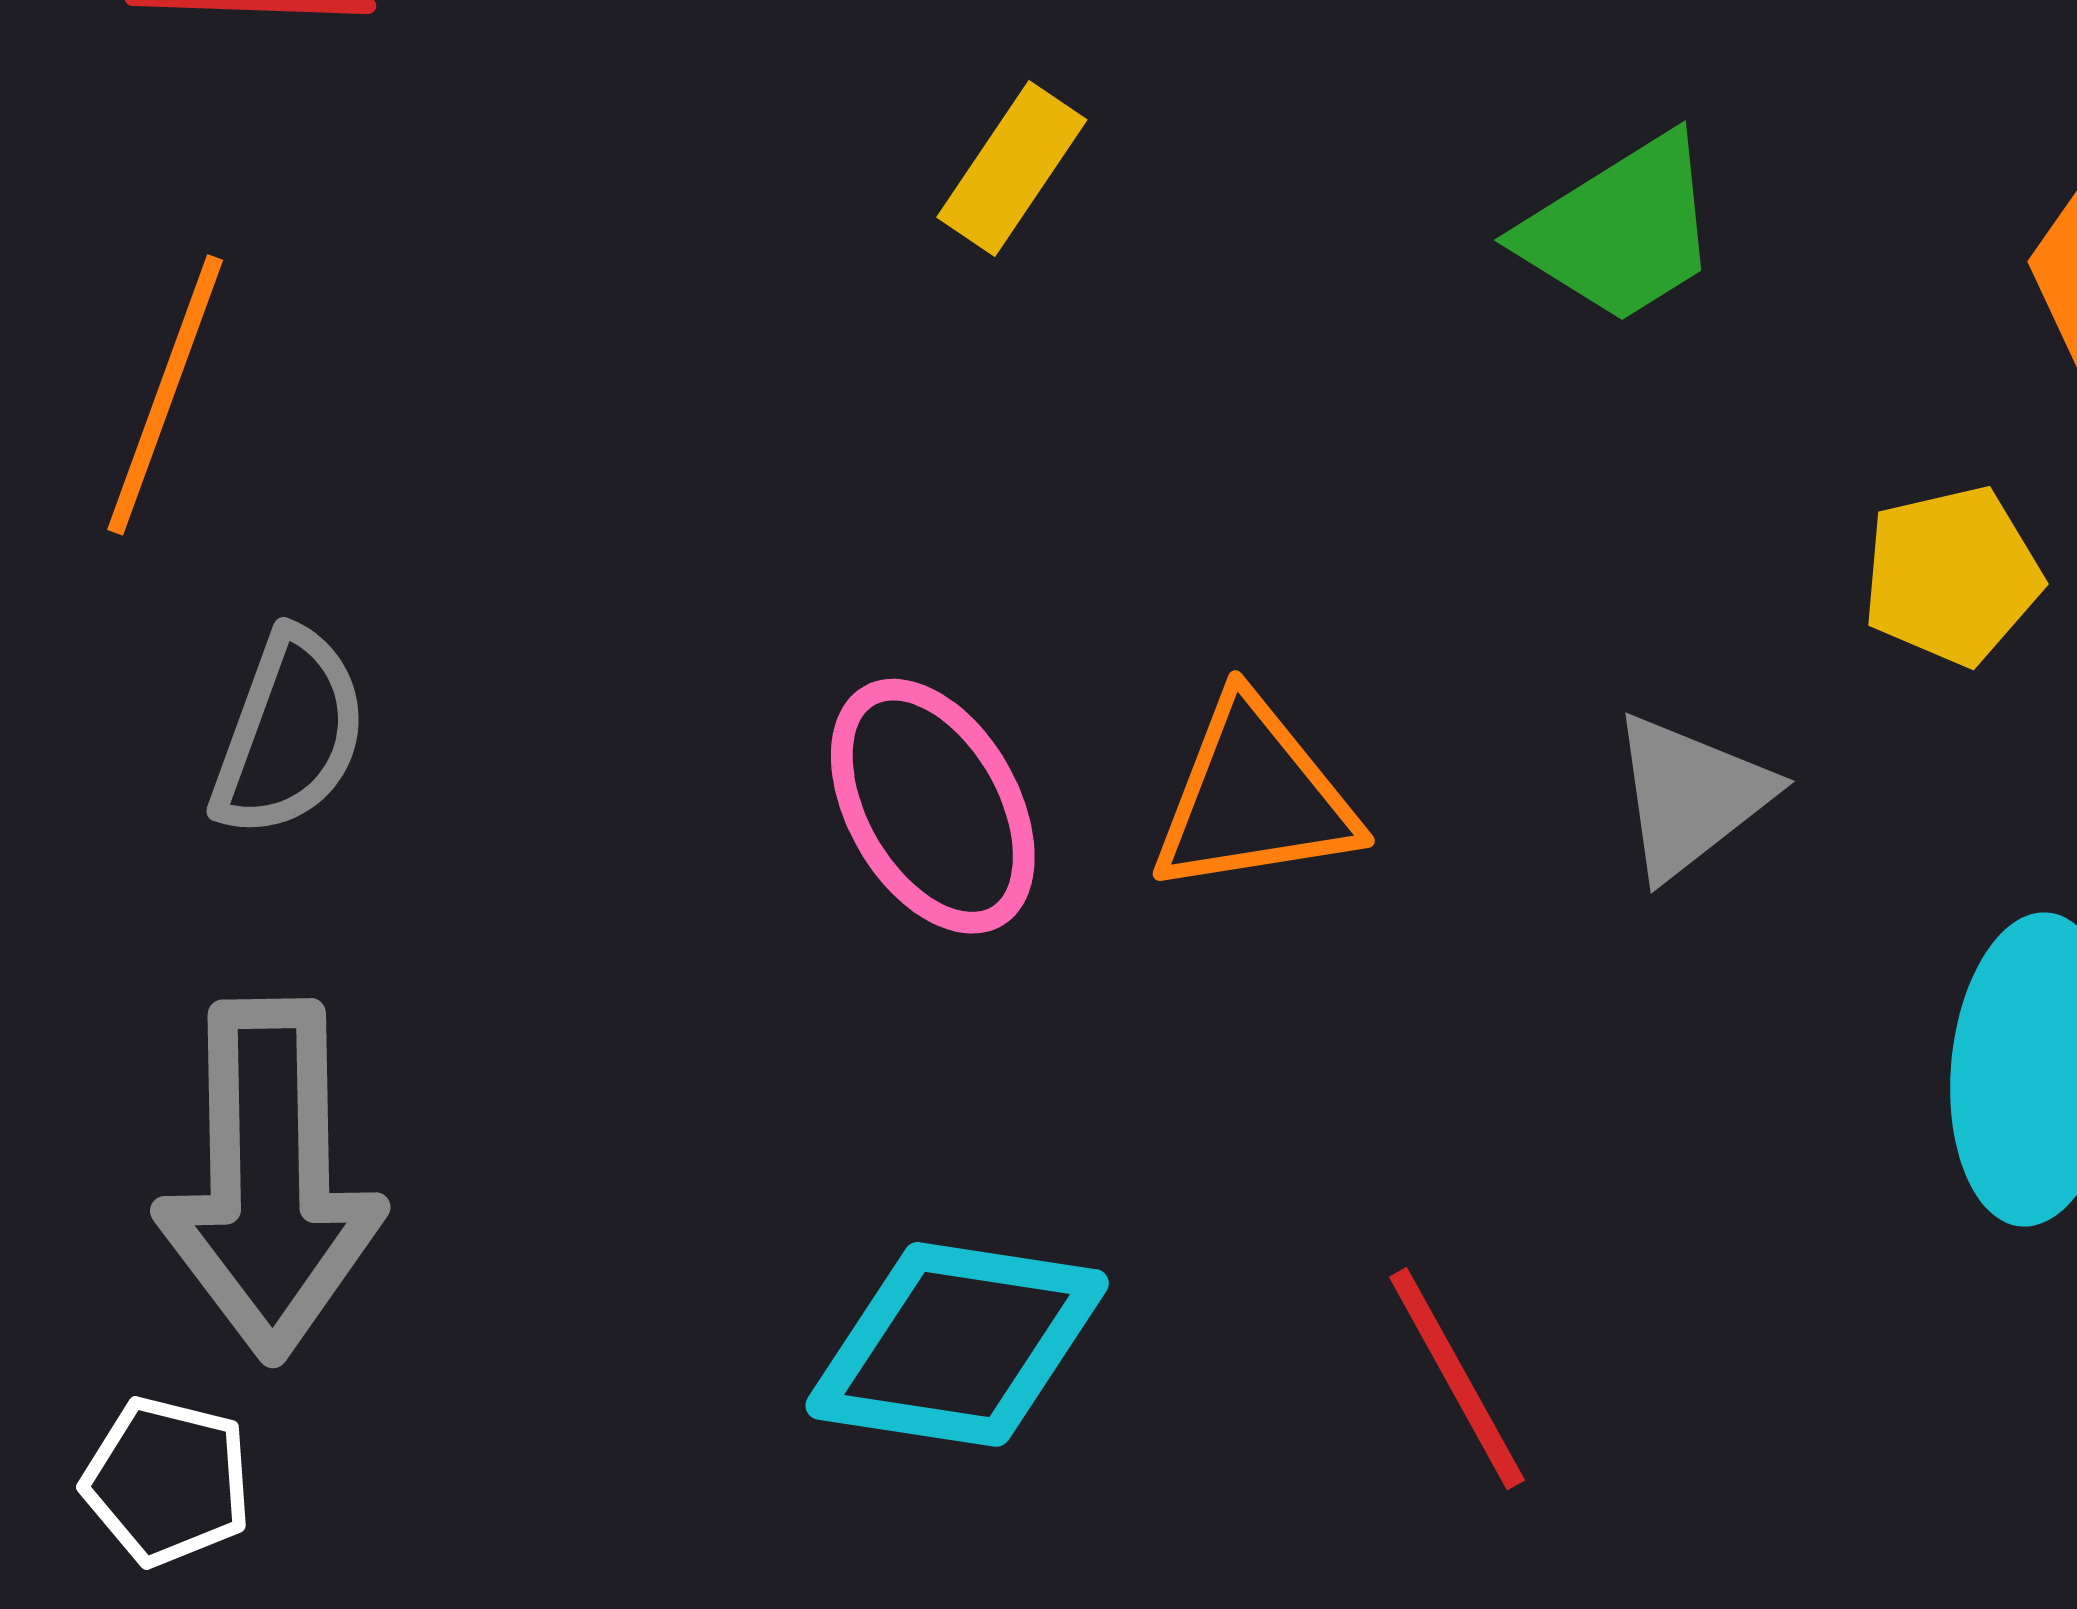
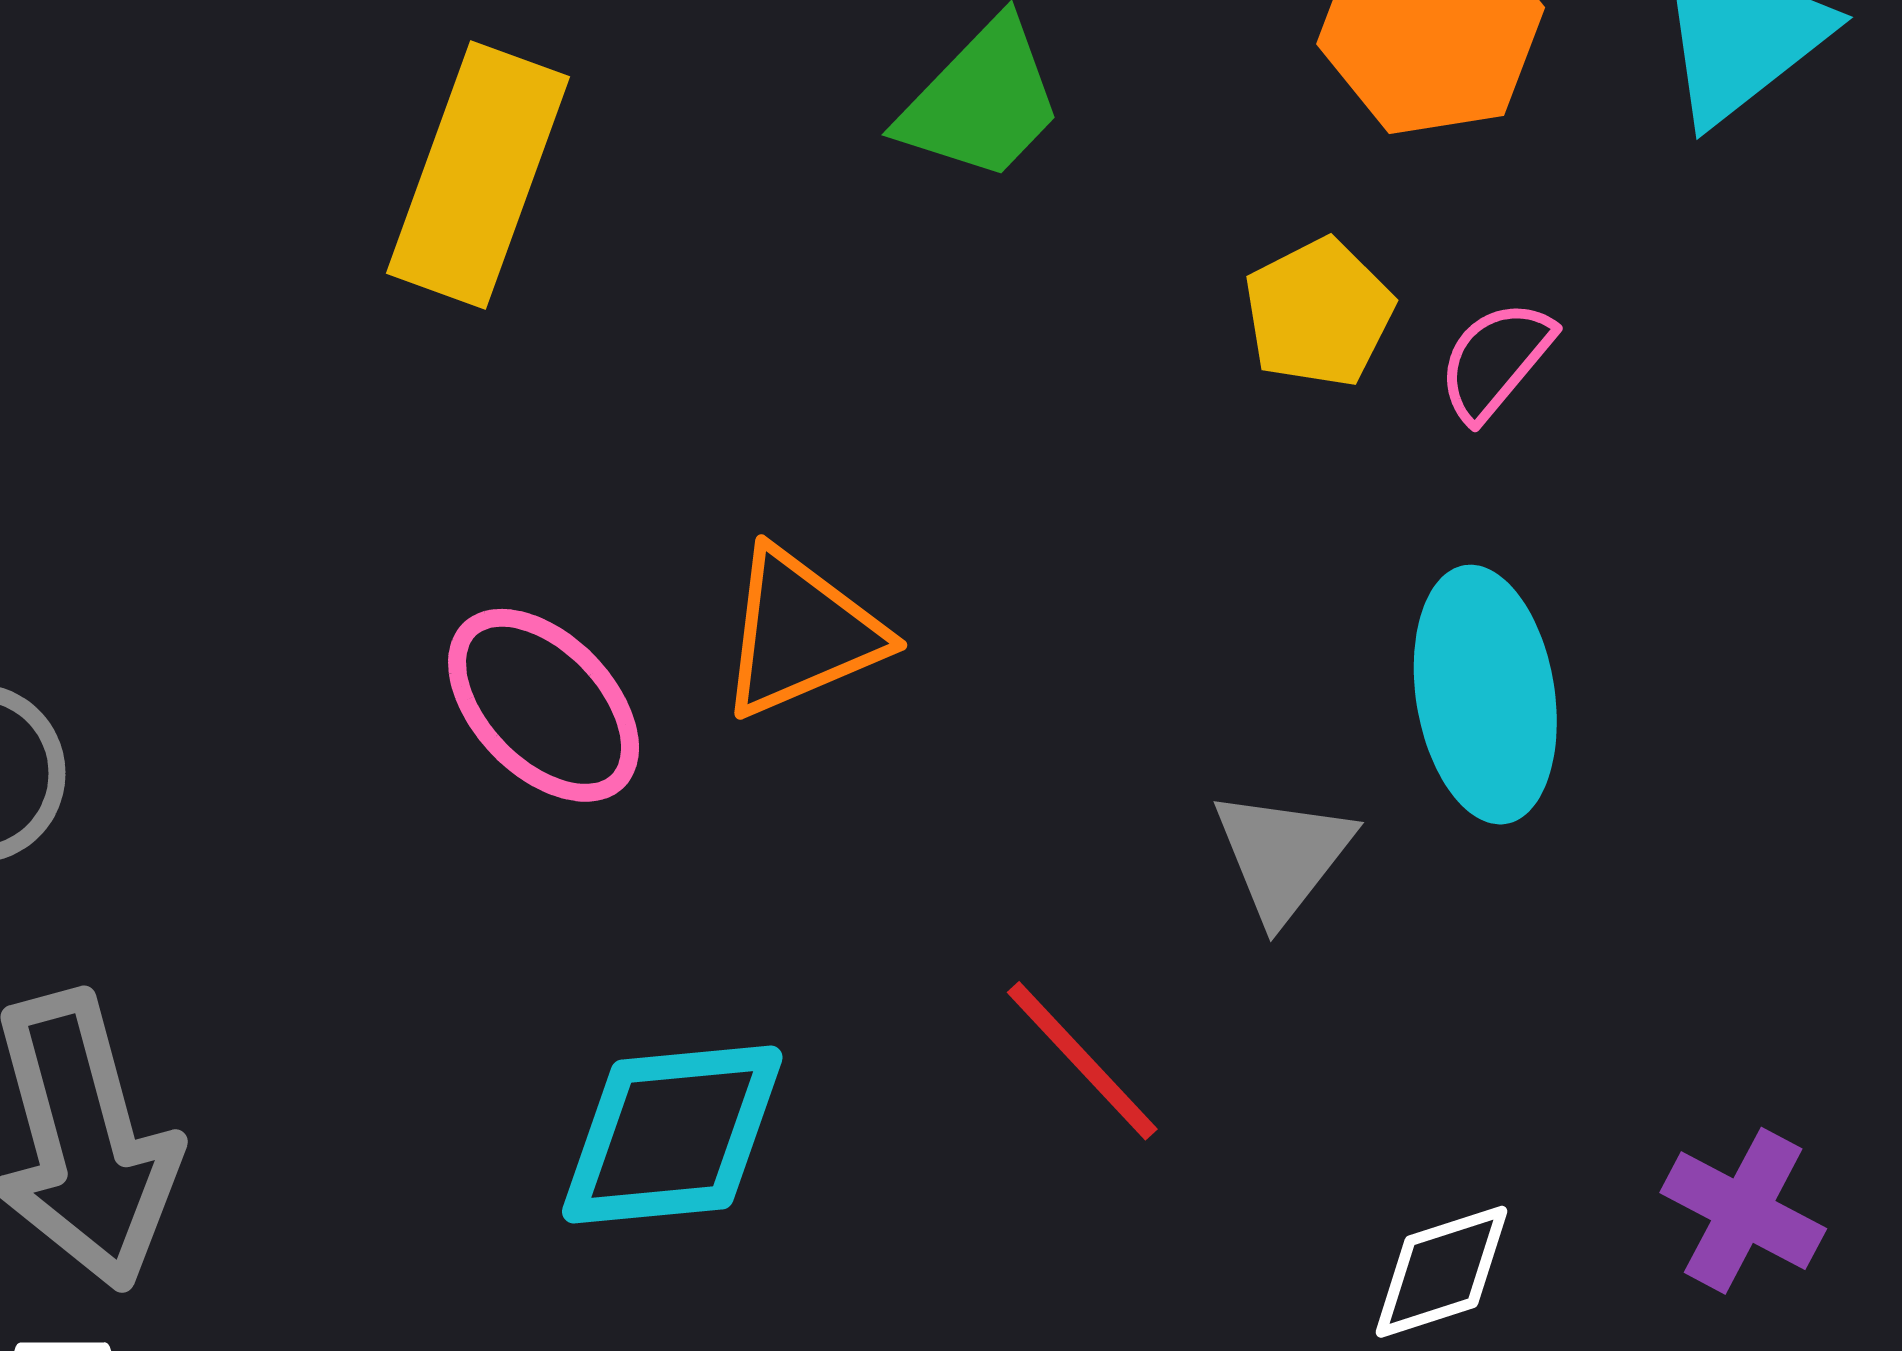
yellow rectangle: (1012, 169) -> (478, 175), size x1.8
gray triangle: (1690, 796) -> (1283, 855), moved

